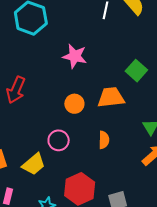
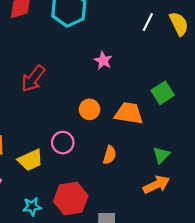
pink star: (75, 56) -> (103, 61), size x0.7

